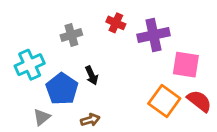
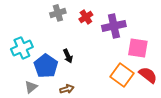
red cross: (116, 23) -> (86, 17), turned 32
gray cross: (71, 35) -> (58, 13), moved

